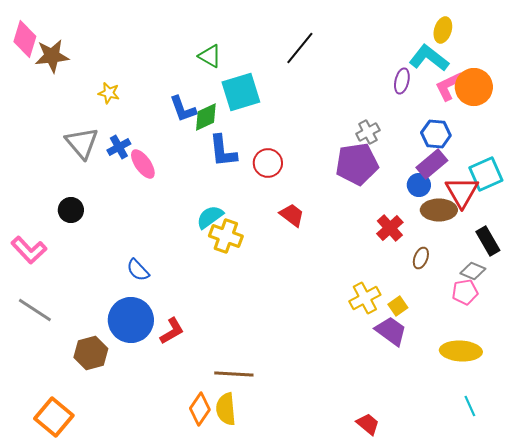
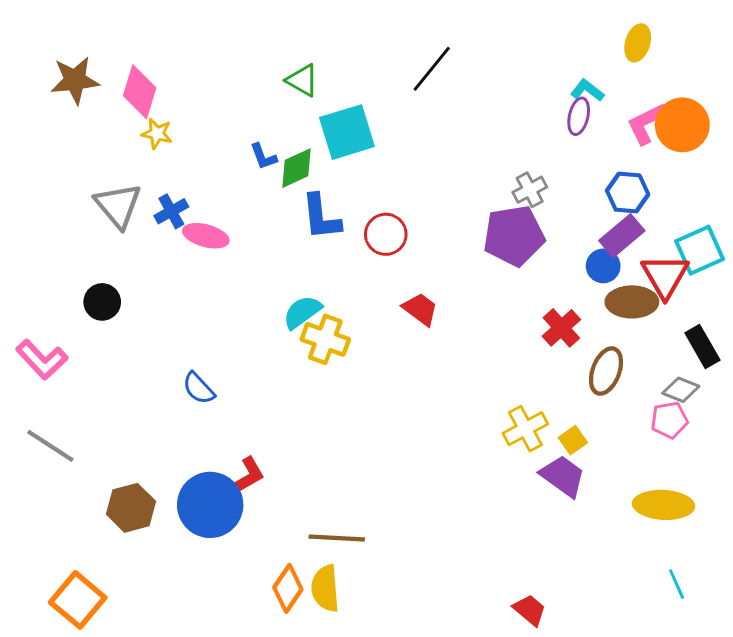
pink diamond: (25, 39) -> (140, 92), moved
cyan L-shape: (429, 58) -> (587, 90), moved, size x0.6
blue L-shape: (183, 109) -> (263, 157), size x0.7
pink ellipse: (143, 164) -> (206, 236), turned -40
brown ellipse: (421, 258) -> (606, 371), size x1.5
blue circle: (131, 320) -> (210, 505), moved

